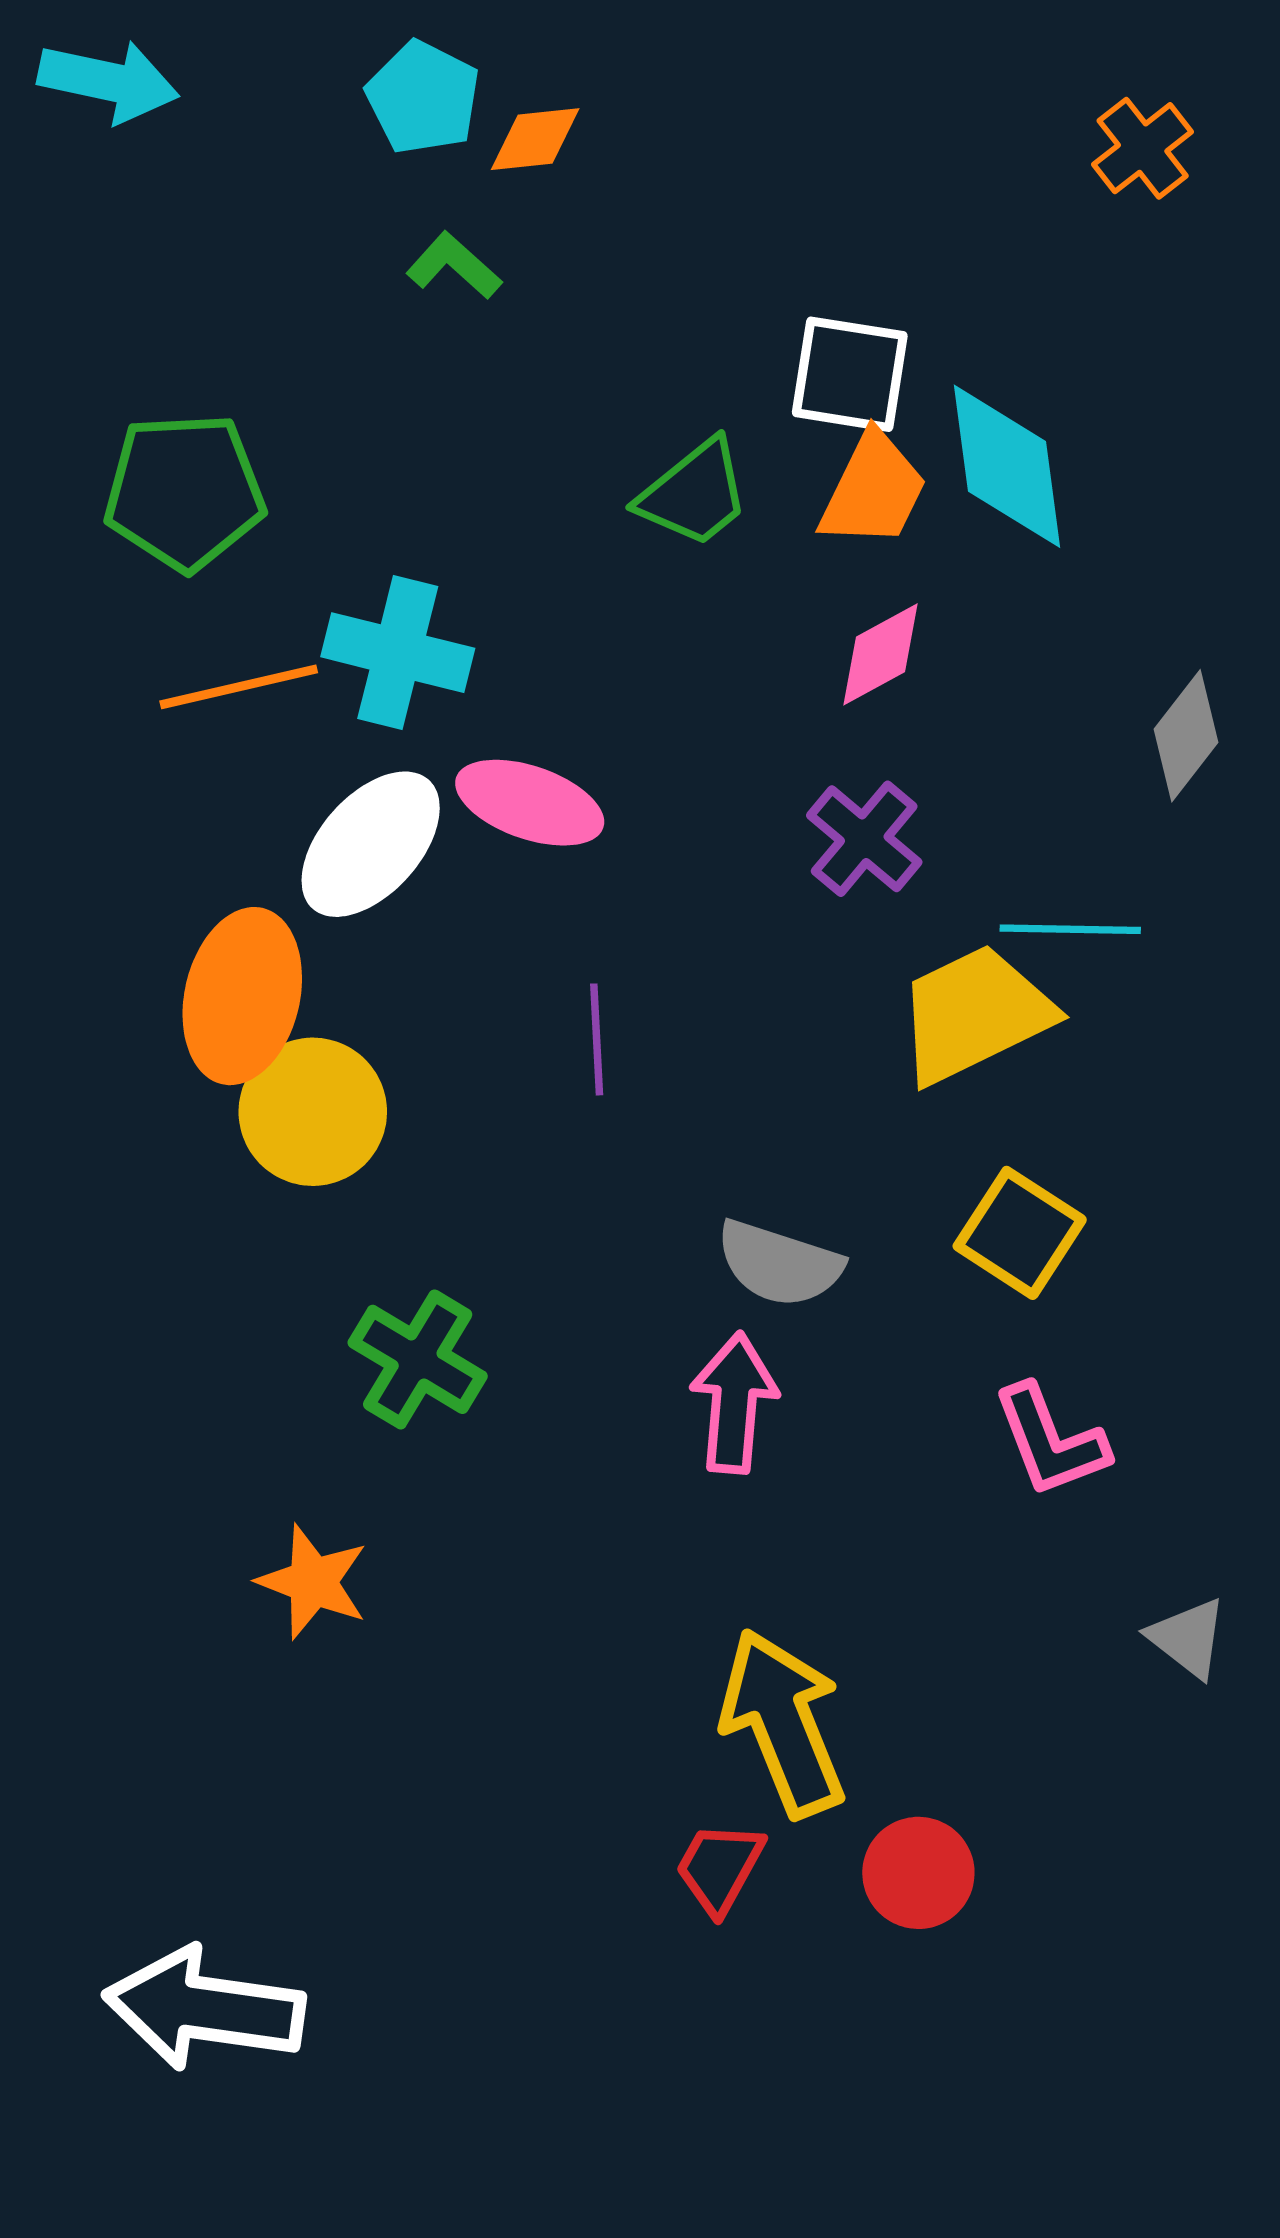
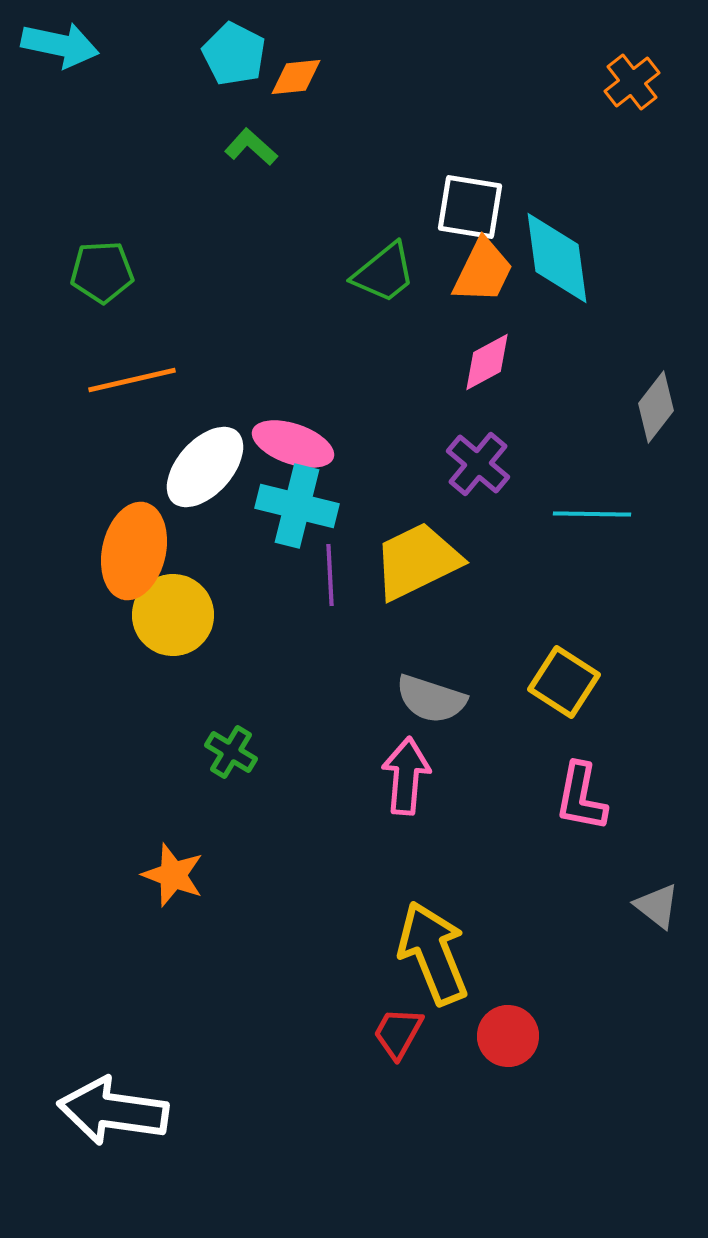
green pentagon: (184, 492) -> (102, 272), size x0.7
cyan cross: (398, 653) -> (297, 506), moved
yellow trapezoid: (974, 1014) -> (417, 561), moved
green cross: (418, 1359) -> (231, 752), size x0.7
pink L-shape: (1050, 1441) -> (581, 797), turned 32

